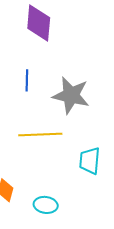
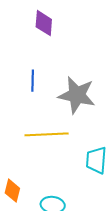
purple diamond: (39, 23) -> (44, 23), size x0.7

